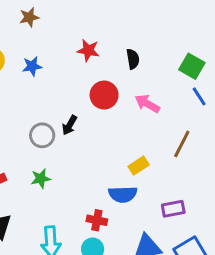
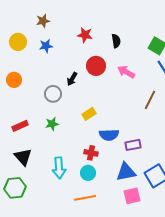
brown star: (29, 17) -> (43, 21), moved
black arrow: (70, 125) -> (72, 79), moved
yellow rectangle: (139, 166) -> (89, 114), moved
purple rectangle: (173, 209) -> (133, 145), moved

